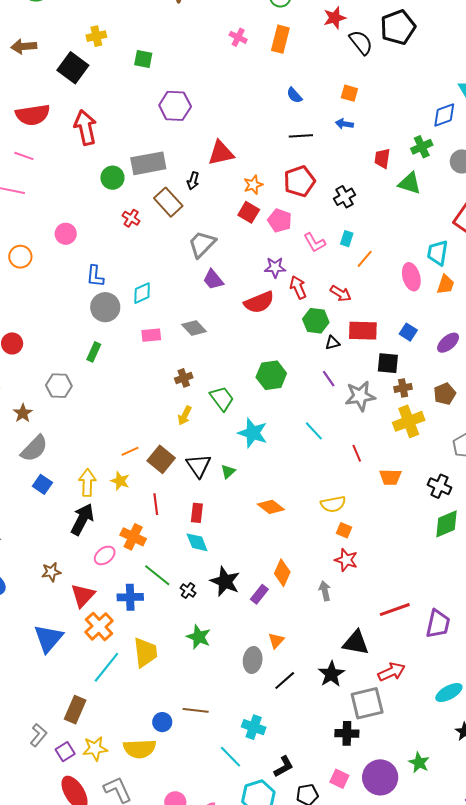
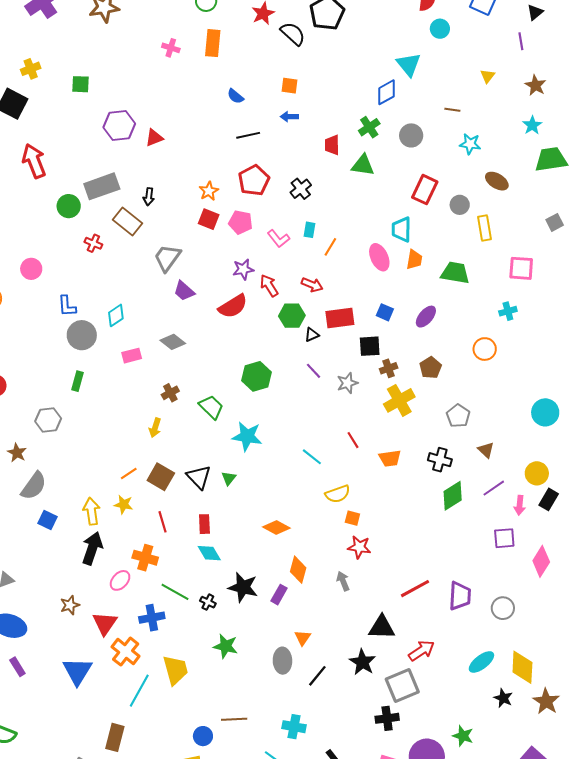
red triangle: (221, 153) -> (154, 138), moved, size x0.7
gray star: (360, 396) -> (347, 383), size x0.7
yellow arrow: (185, 416) -> (155, 428), moved
cyan line: (314, 431) -> (312, 457), moved
orange diamond: (271, 507) -> (276, 528), moved

